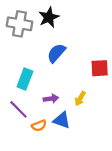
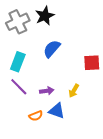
gray cross: (19, 24) -> (18, 22), turned -35
cyan rectangle: (25, 79) -> (18, 62), moved
purple line: (18, 109) -> (19, 87), moved

